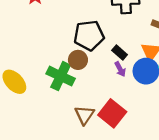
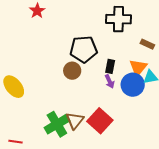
black rectangle: (120, 52) -> (110, 66), turned 56
green cross: (61, 76) -> (57, 124), moved, turned 30

